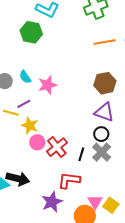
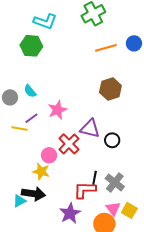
pink star: (47, 85) -> (57, 110), moved
purple triangle: (104, 112) -> (90, 129), moved
yellow star: (30, 126) -> (41, 171), moved
red cross: (57, 147) -> (69, 144), moved
gray cross: (102, 152) -> (115, 182), moved
black line: (81, 154) -> (95, 178), moved

